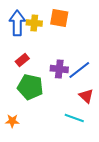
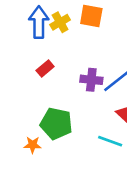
yellow cross: (34, 23) -> (60, 22), turned -35
green pentagon: (30, 87) -> (56, 124), moved

